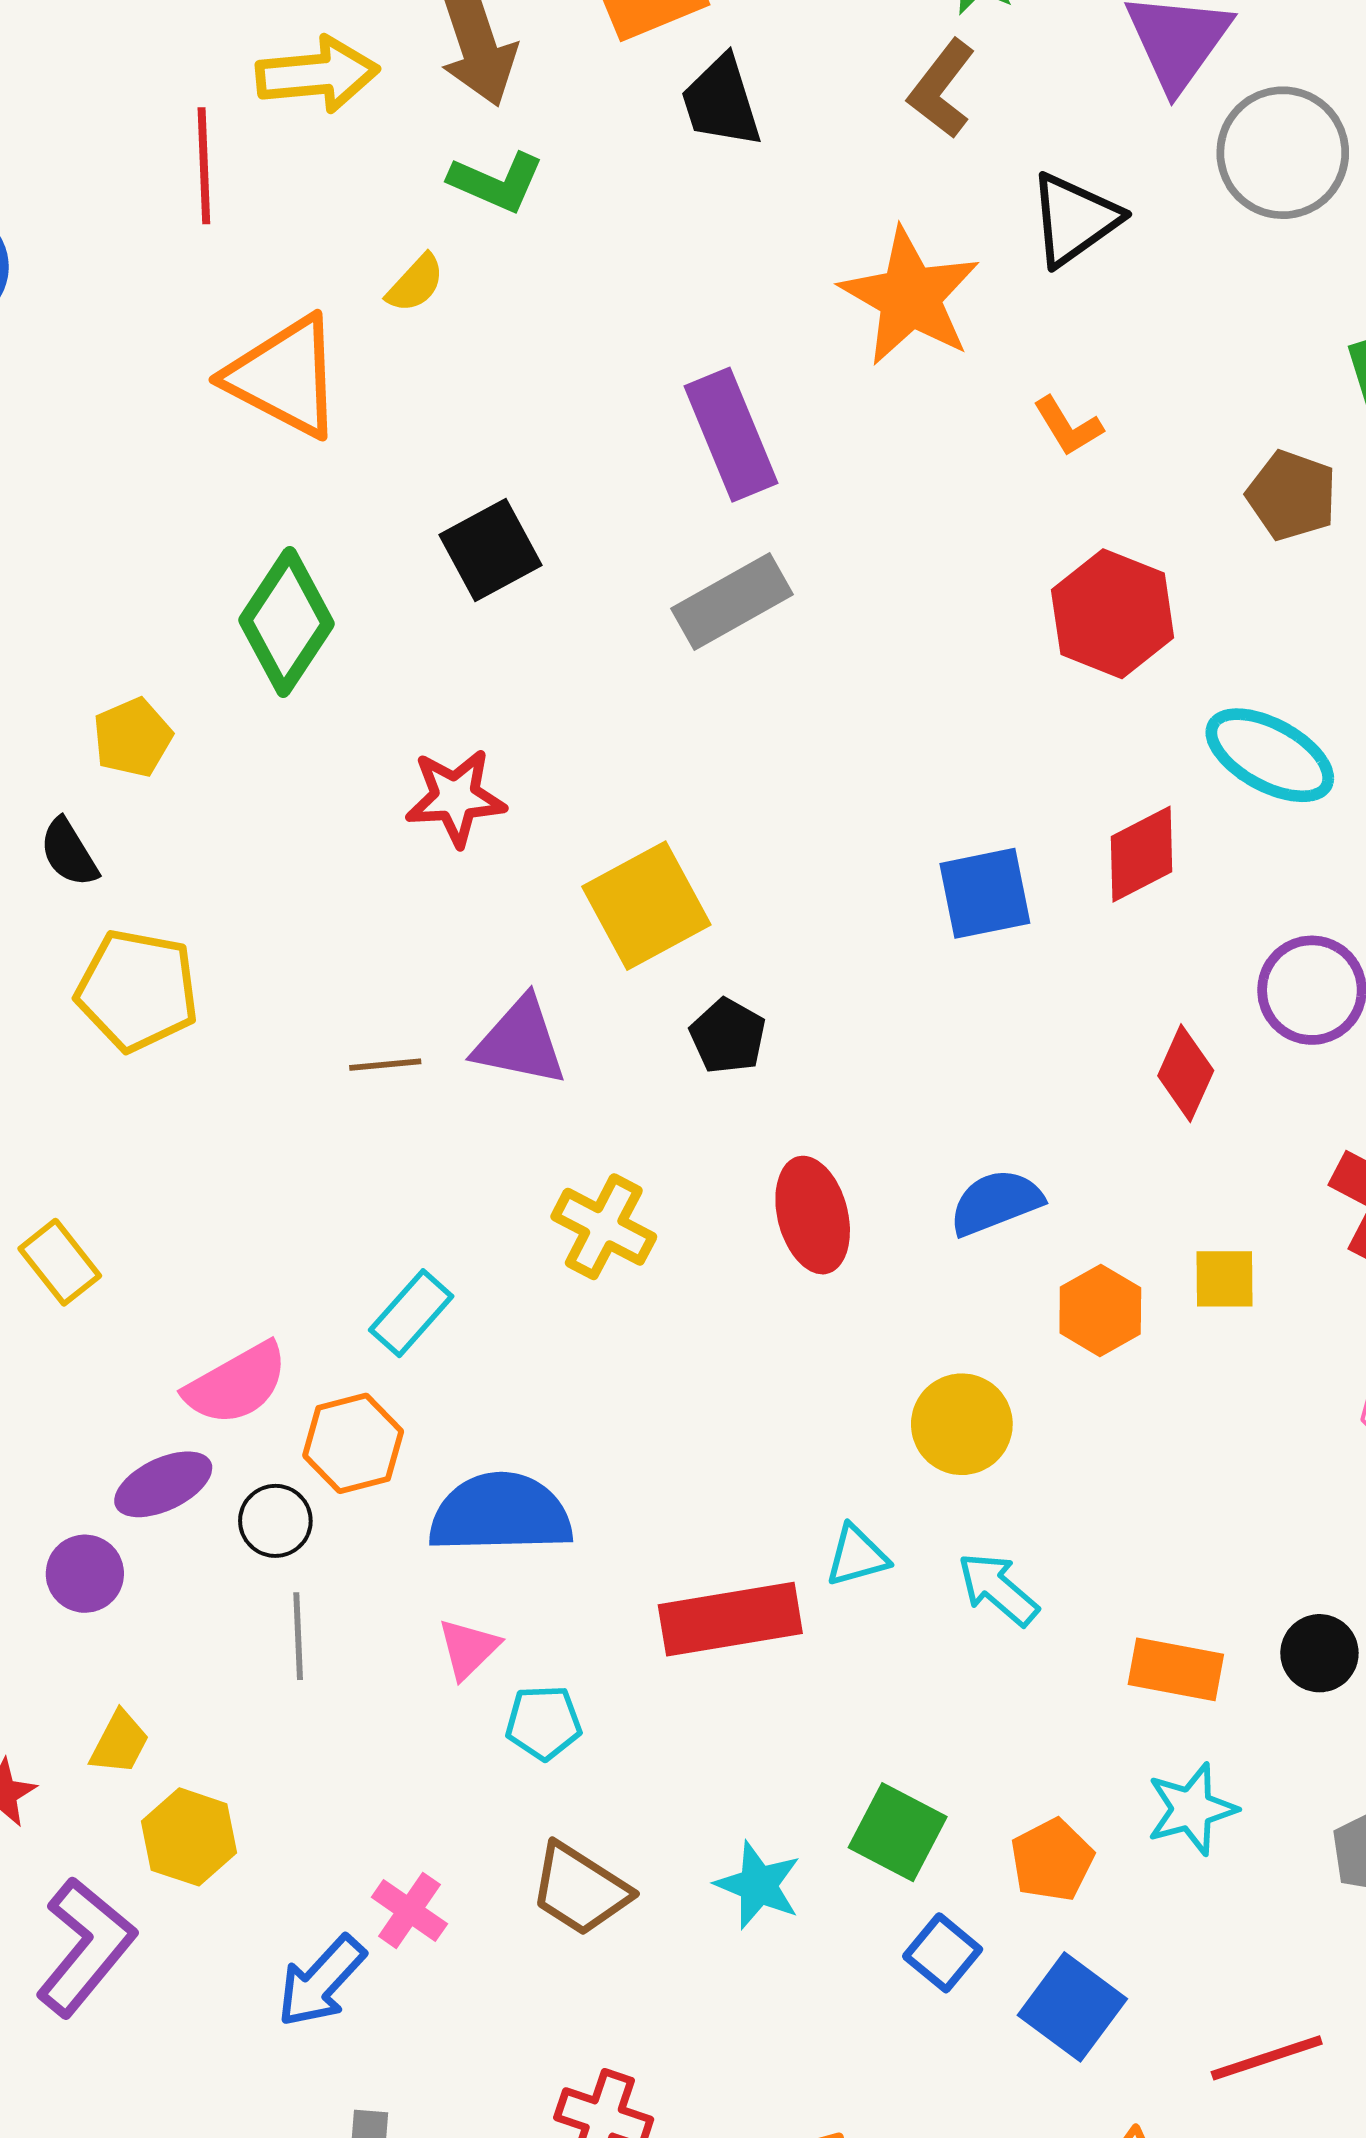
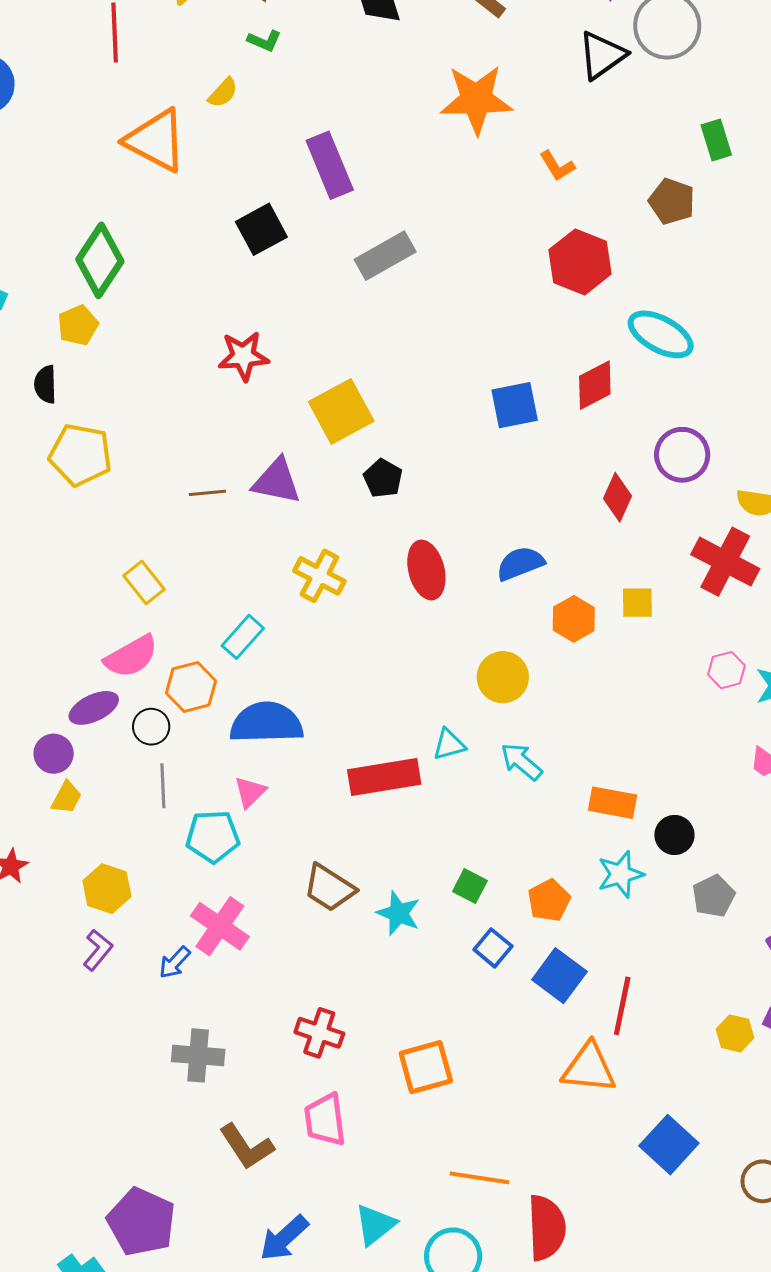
green L-shape: (496, 182) -> (264, 41), size x0.7
black triangle: (1074, 219) -> (602, 55), moved
orange star: (910, 297) -> (476, 99), turned -30
purple rectangle: (731, 435) -> (330, 165), moved
green diamond: (287, 622) -> (100, 260), moved
black semicircle: (69, 853) -> (45, 384), turned 30
yellow rectangle: (60, 1262) -> (144, 583), moved
cyan rectangle: (411, 1313) -> (243, 637), moved
black circle: (1319, 1653) -> (674, 835), moved
cyan pentagon: (544, 1723) -> (213, 836), moved, size x1.4
yellow trapezoid: (120, 1743) -> (67, 798), moved
green square: (898, 1832) -> (470, 886), size x0.7
brown trapezoid: (580, 1889) -> (329, 888), moved
pink cross: (409, 1910) -> (220, 926), size x1.5
purple L-shape: (85, 1947) -> (98, 950), moved, size x0.6
blue arrow: (321, 1981) -> (175, 963), size x0.7
red line: (1267, 2058) -> (622, 1006), moved, turned -60

